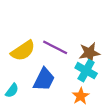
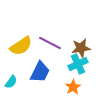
cyan cross: (86, 71) -> (78, 64), turned 36

